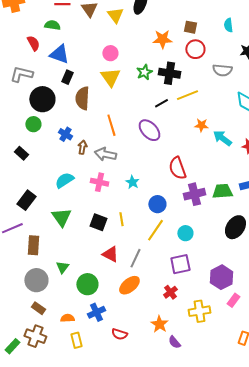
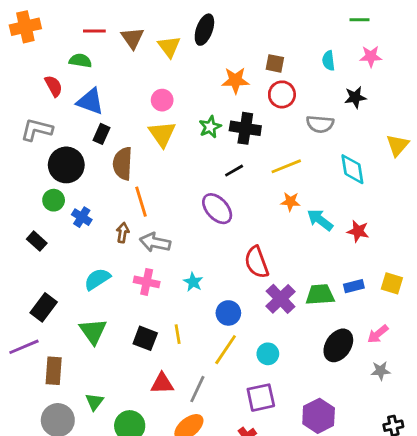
yellow line: (187, 95) -> (286, 166), moved
orange line: (111, 125) -> (141, 202), moved
blue cross: (65, 134) -> (82, 217), moved
purple cross: (194, 194) -> (281, 299), turned -30
red triangle: (110, 254) -> (162, 383), turned -30

